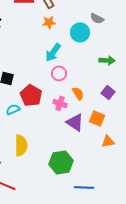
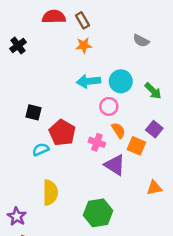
cyan circle: (80, 32) -> (121, 81), moved
cyan arrow: (53, 52) -> (88, 81), turned 48
green arrow: (107, 60) -> (153, 91), turned 42
pink circle: (59, 73) -> (109, 106), moved
orange square: (97, 118) -> (136, 146), moved

